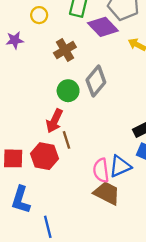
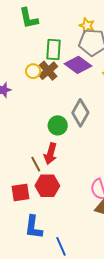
yellow circle: (39, 15) -> (33, 71), moved
brown cross: (65, 50) -> (48, 71), moved
brown line: (66, 140) -> (36, 164), moved

